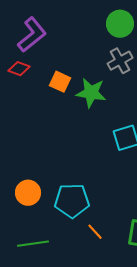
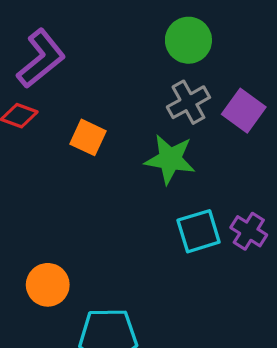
green star: (91, 93) -> (170, 159), moved
orange circle: (28, 193) -> (48, 285), moved

